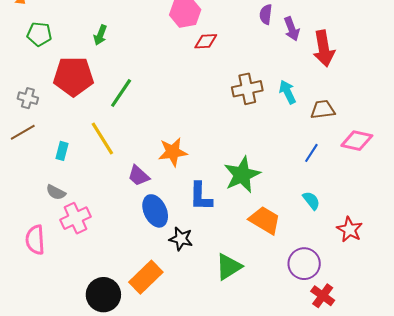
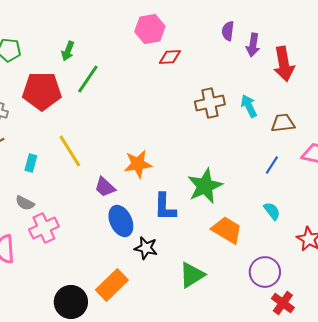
purple arrow: (292, 29) -> (253, 45), turned 30
green line: (121, 93) -> (88, 79), moved

